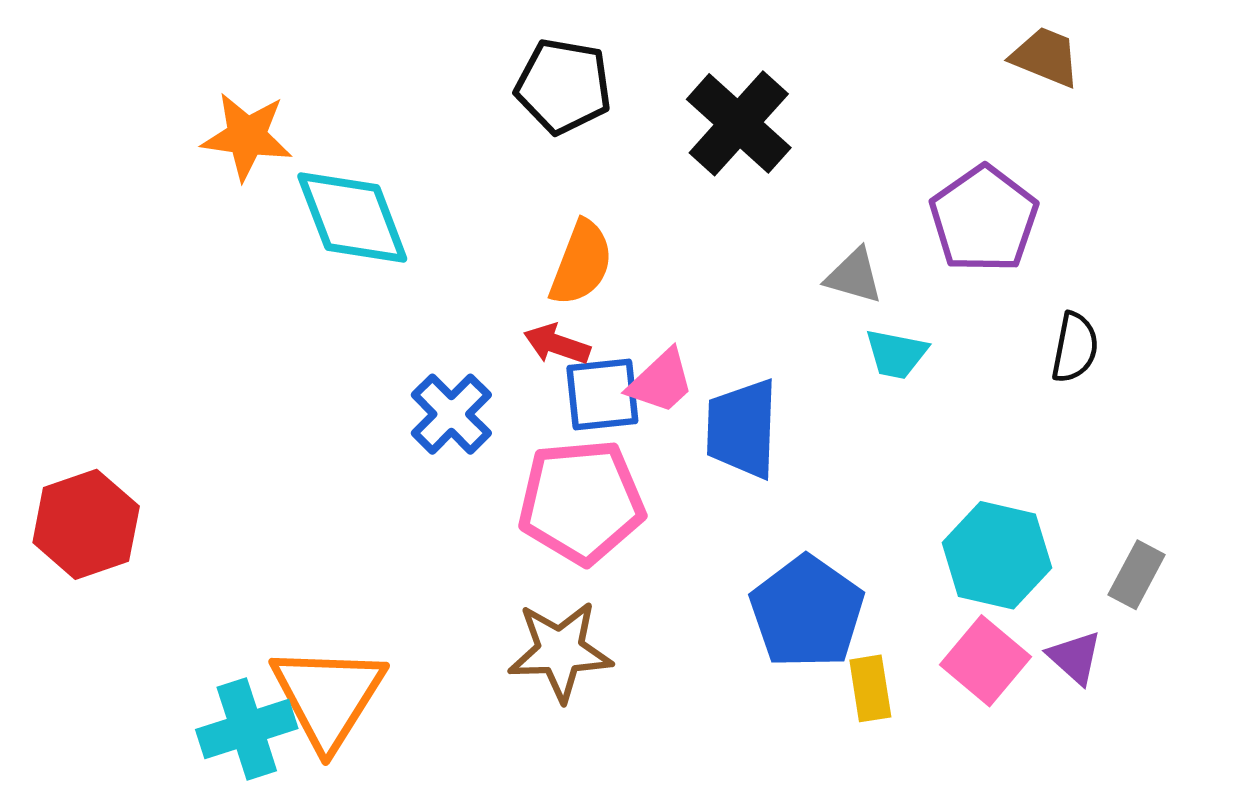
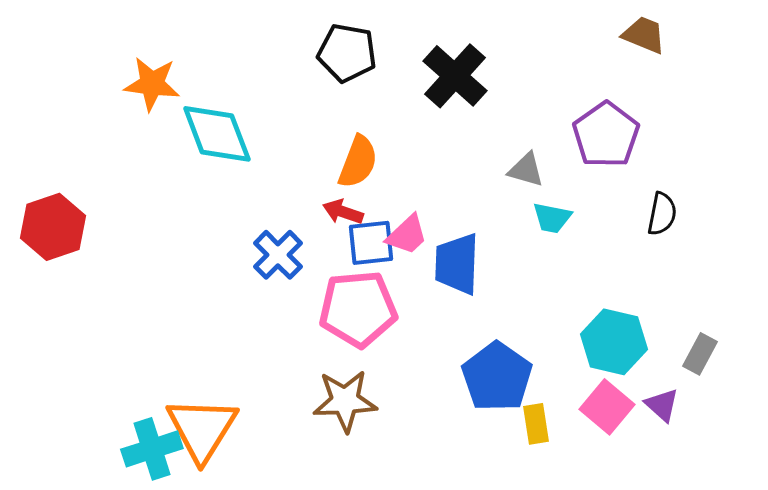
red hexagon: (86, 524) -> (53, 227), moved

